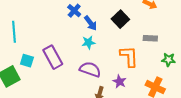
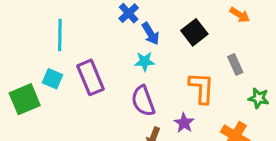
cyan line: (14, 32) -> (60, 35), moved
gray rectangle: (150, 38) -> (235, 65), turned 56
purple semicircle: (90, 69) -> (143, 101), turned -135

